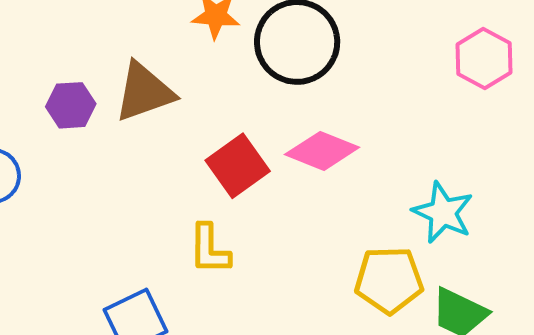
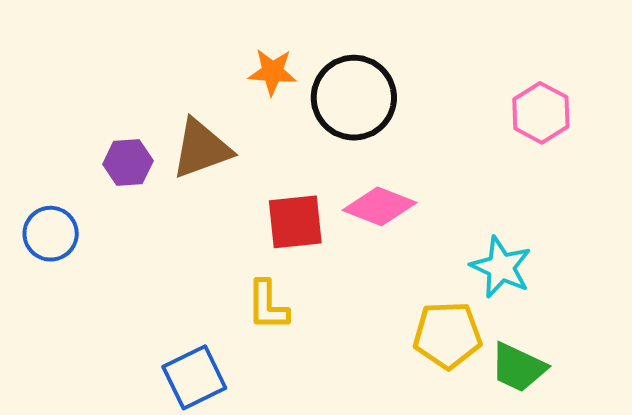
red square: (238, 166) -> (295, 222), turned 30

